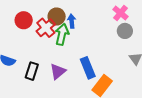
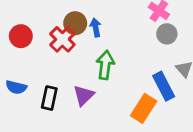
red circle: (24, 20) -> (21, 36), moved
green arrow: (62, 34) -> (105, 65), moved
blue rectangle: (88, 68) -> (164, 86), moved

